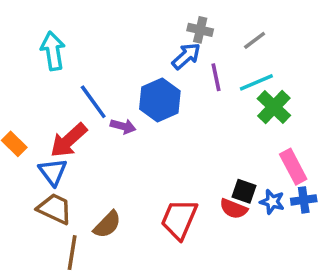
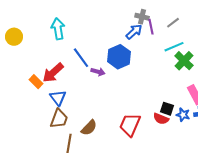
purple line: (216, 77) -> (151, 27), moved
red arrow: (69, 140) -> (53, 73), moved
brown trapezoid: (55, 209) -> (59, 119), turned 85

